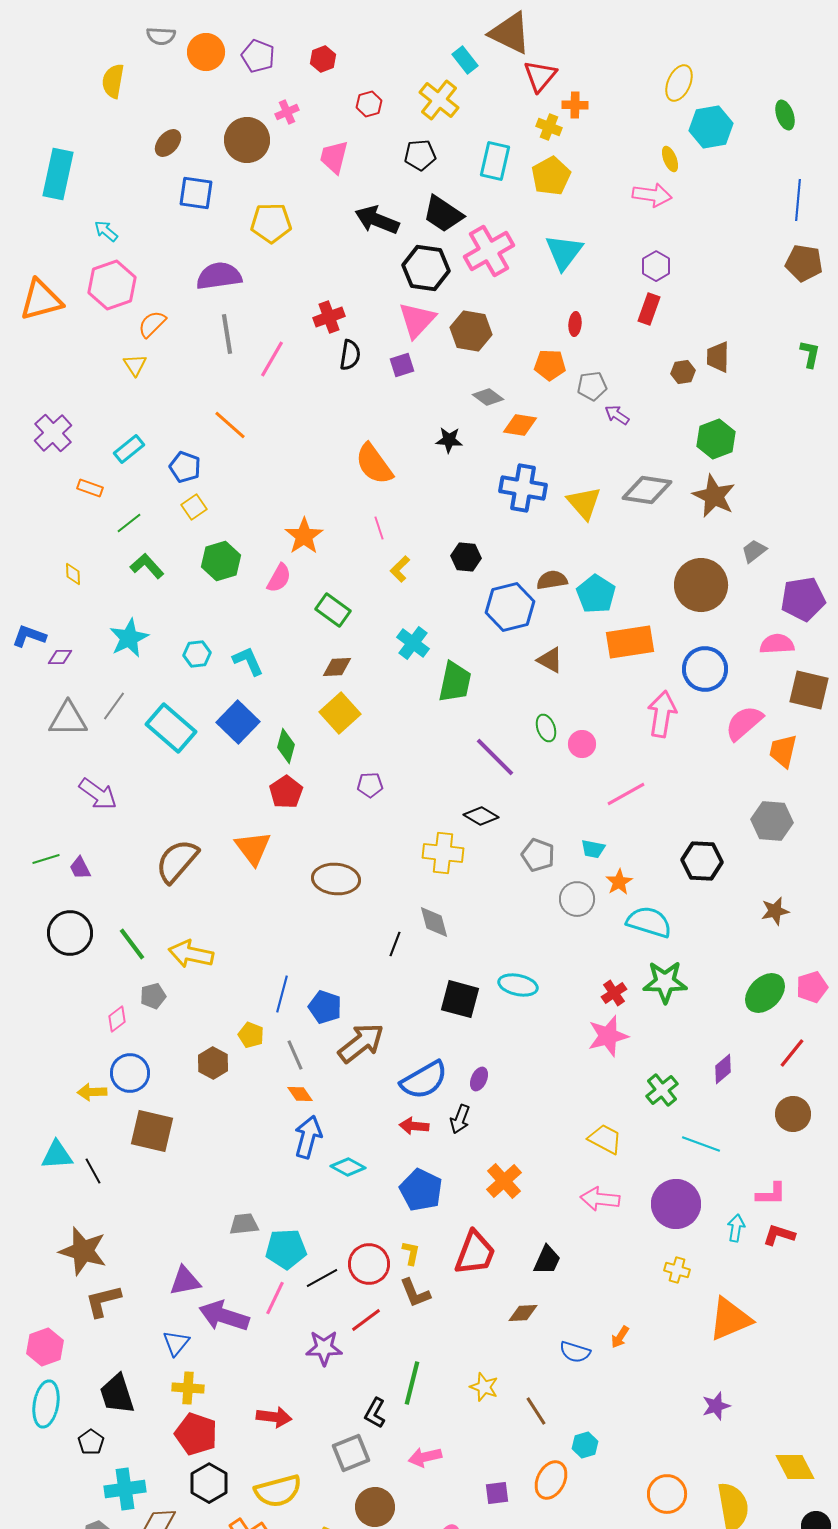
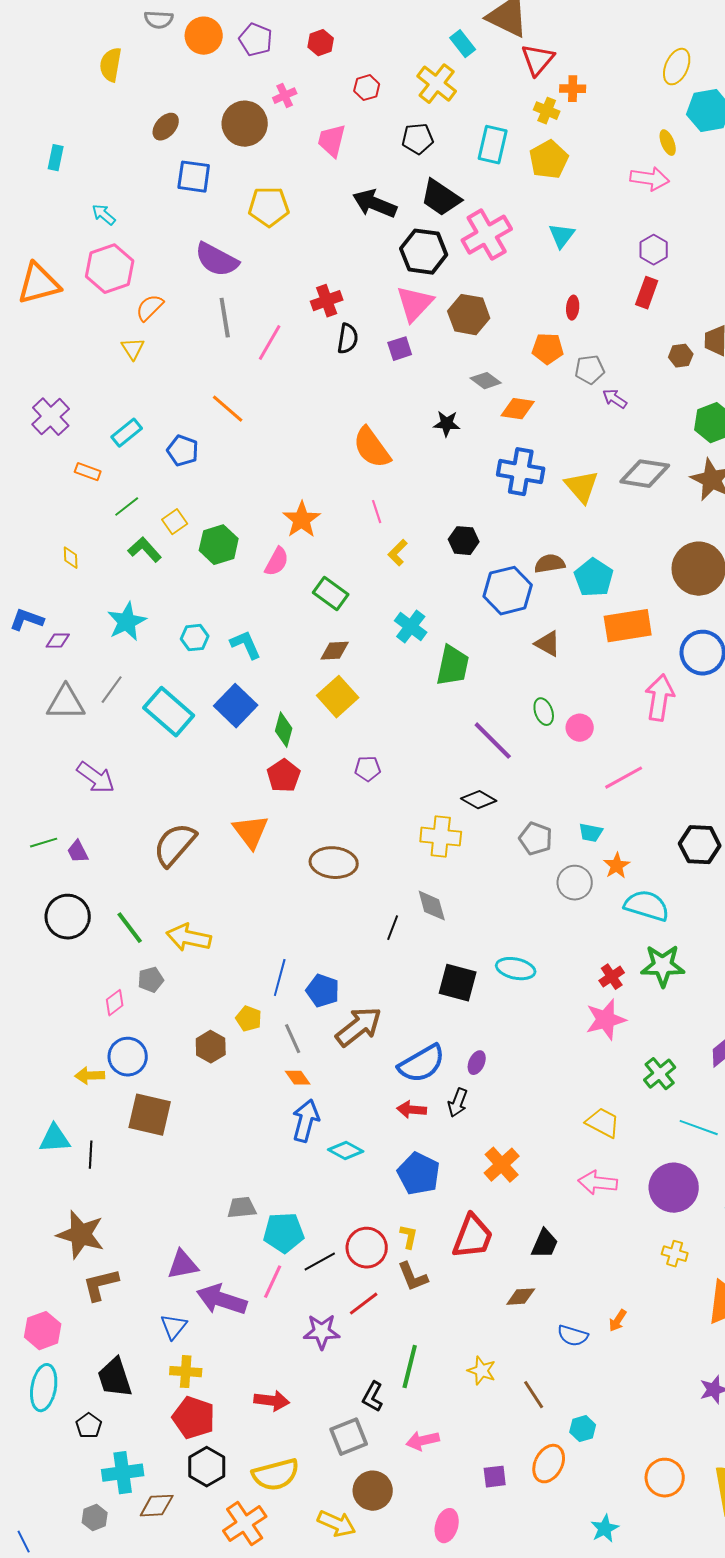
cyan rectangle: (58, 174) -> (56, 158), size x0.5
cyan triangle: (564, 252) -> (562, 236), size x0.7
purple semicircle: (219, 276) -> (217, 260), turned -144
yellow square: (194, 507) -> (175, 522), moved
black line: (93, 1171) -> (91, 1155), turned 32

